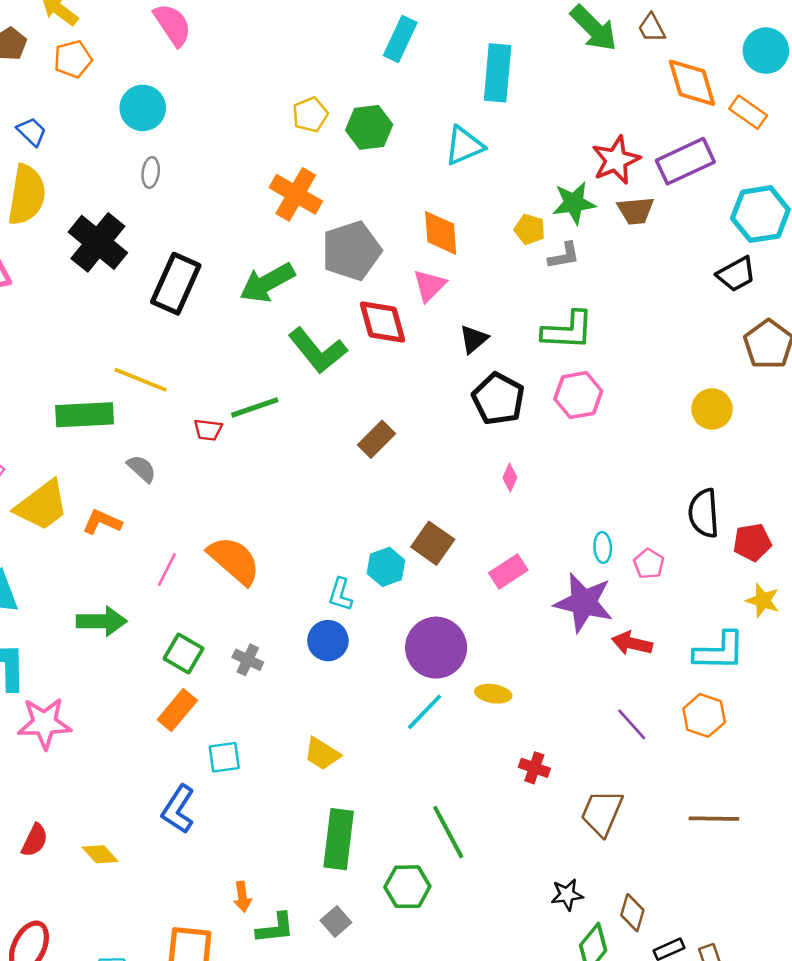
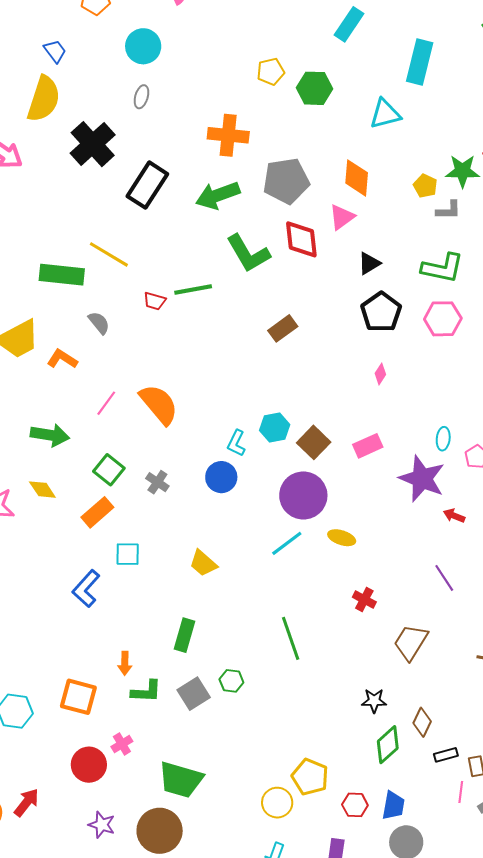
orange cross: (296, 194) -> (228, 135), moved, turned -33
brown square: (433, 543) -> (314, 442), moved
red arrow: (632, 643) -> (454, 516), size x0.7
green rectangle: (339, 839) -> (185, 635), moved, size x0.7
yellow diamond: (100, 854) -> (42, 490), moved
green hexagon: (407, 887) -> (231, 681), moved, size x0.7
gray square: (336, 922) -> (194, 694), size x1.4

